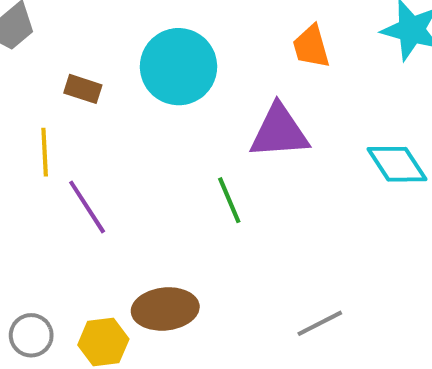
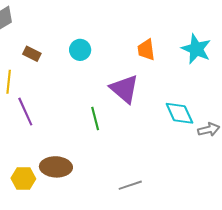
cyan circle: (179, 67) -> (80, 50), size x0.6
purple triangle: (279, 132) -> (124, 89), turned 36

